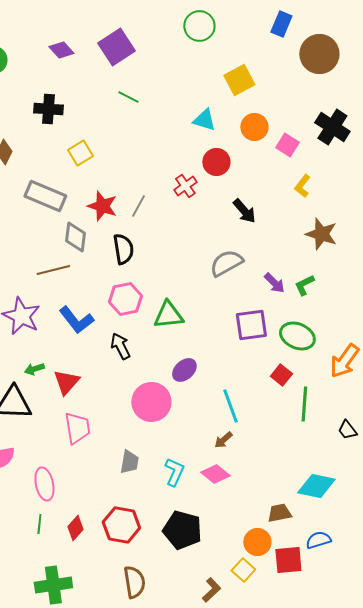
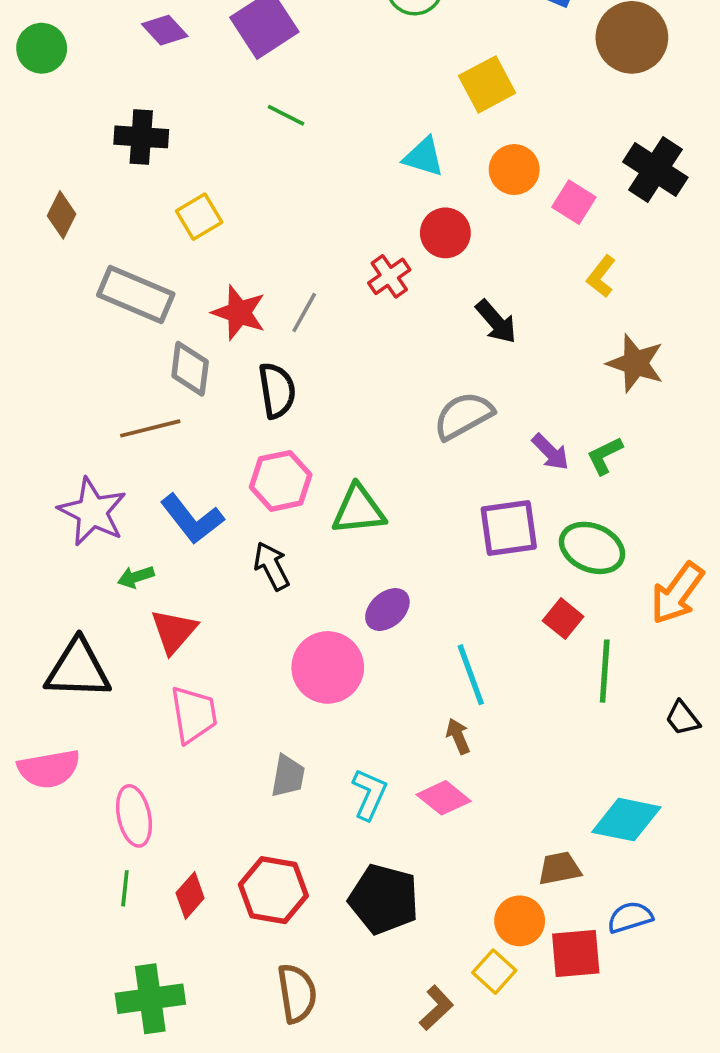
green arrow: (34, 369) -> (136, 577), moved
brown arrow: (223, 440) -> (458, 736), turned 108

